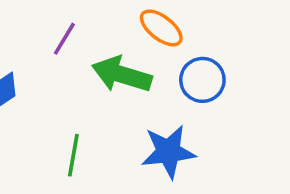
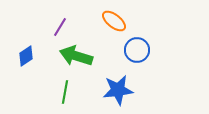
green arrow: (122, 75) -> (76, 56), moved

